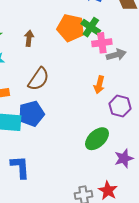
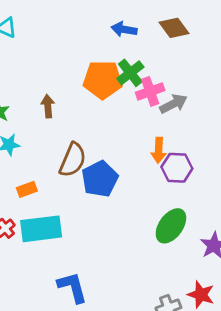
green cross: (91, 27) -> (130, 73), turned 30
purple hexagon: (120, 106) -> (177, 168), moved
blue pentagon: (31, 114) -> (100, 179), moved

